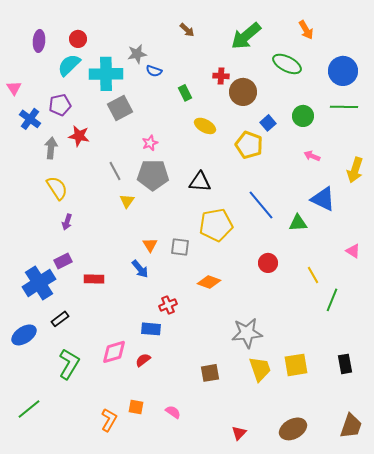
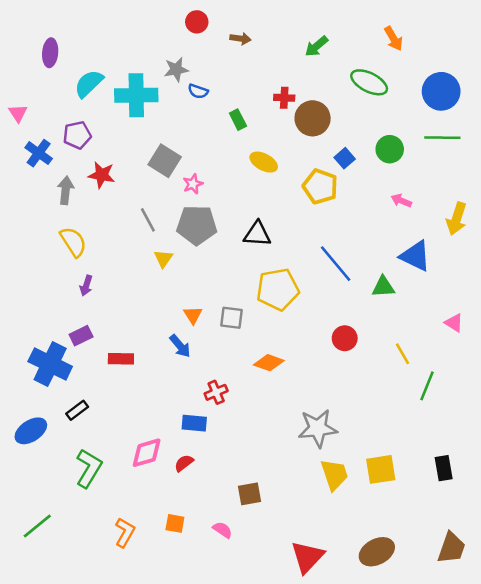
brown arrow: (187, 30) -> (240, 39), turned -35
green arrow: (246, 36) -> (316, 46), size x0.6
red circle: (78, 39) -> (197, 22), moved
gray square: (120, 108) -> (165, 161), moved, turned -30
blue cross: (39, 283) -> (50, 364), turned -32
brown square: (210, 373) -> (250, 494), moved
orange L-shape: (109, 420) -> (125, 532), moved
red triangle: (239, 433) -> (307, 557), size x1.8

